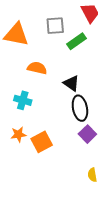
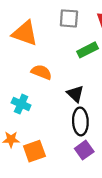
gray square: (55, 26) -> (69, 18), moved

